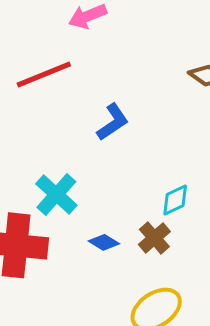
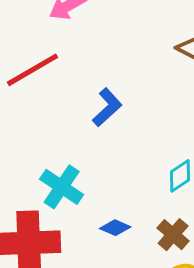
brown cross: (154, 238) -> (173, 235), moved

